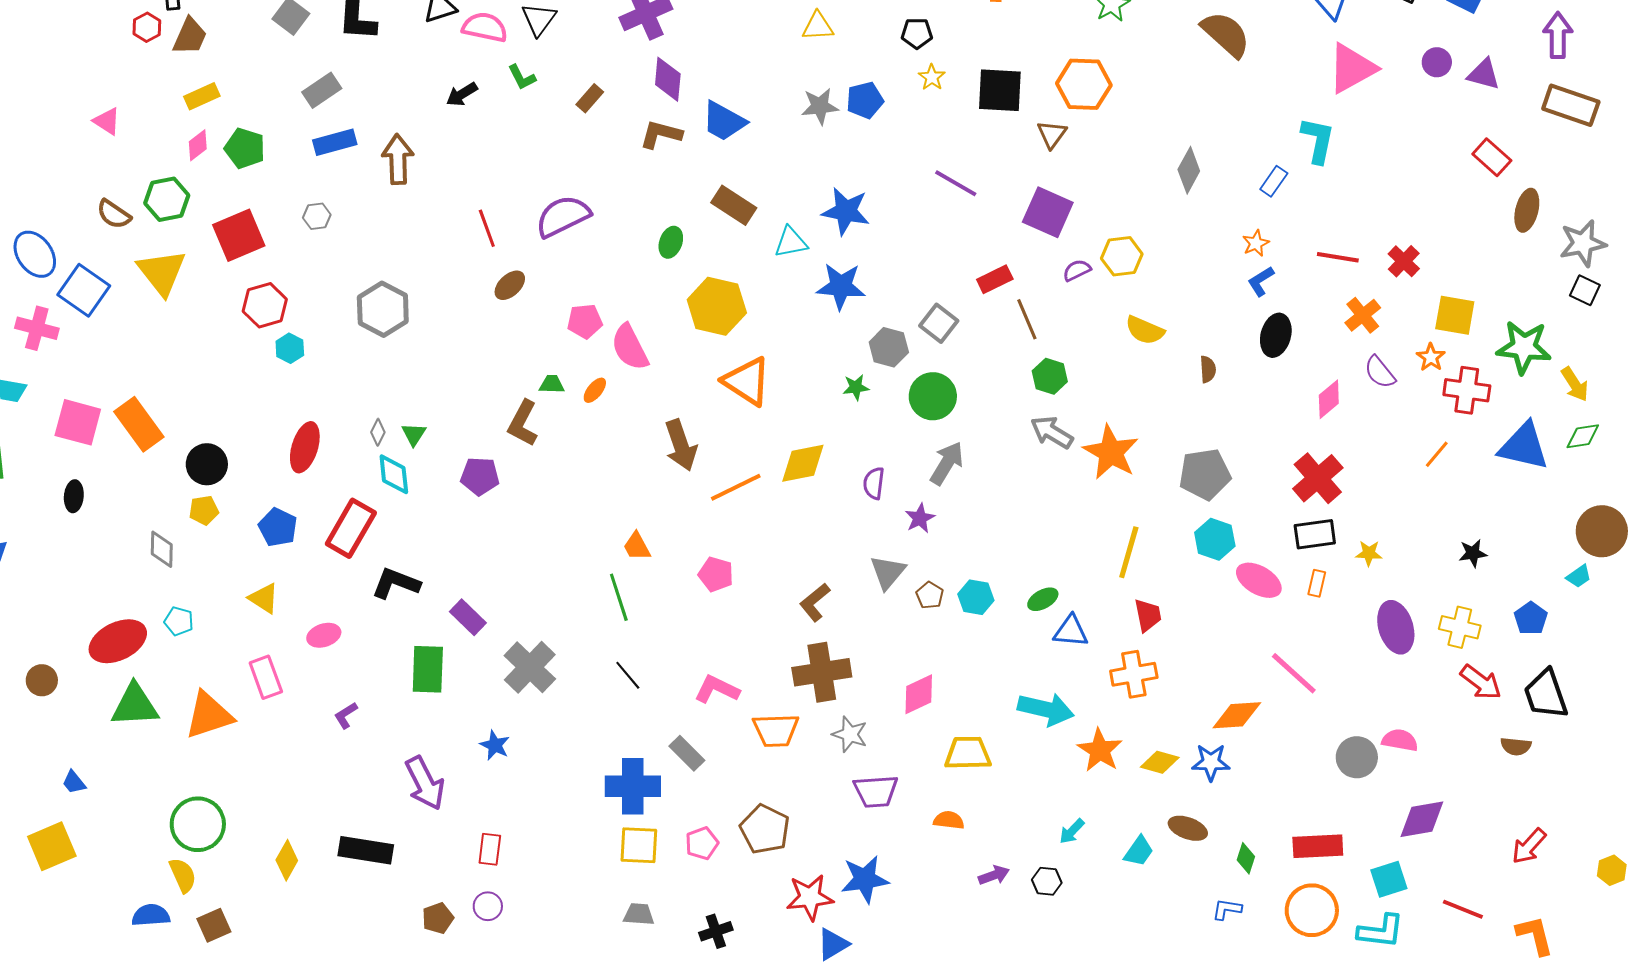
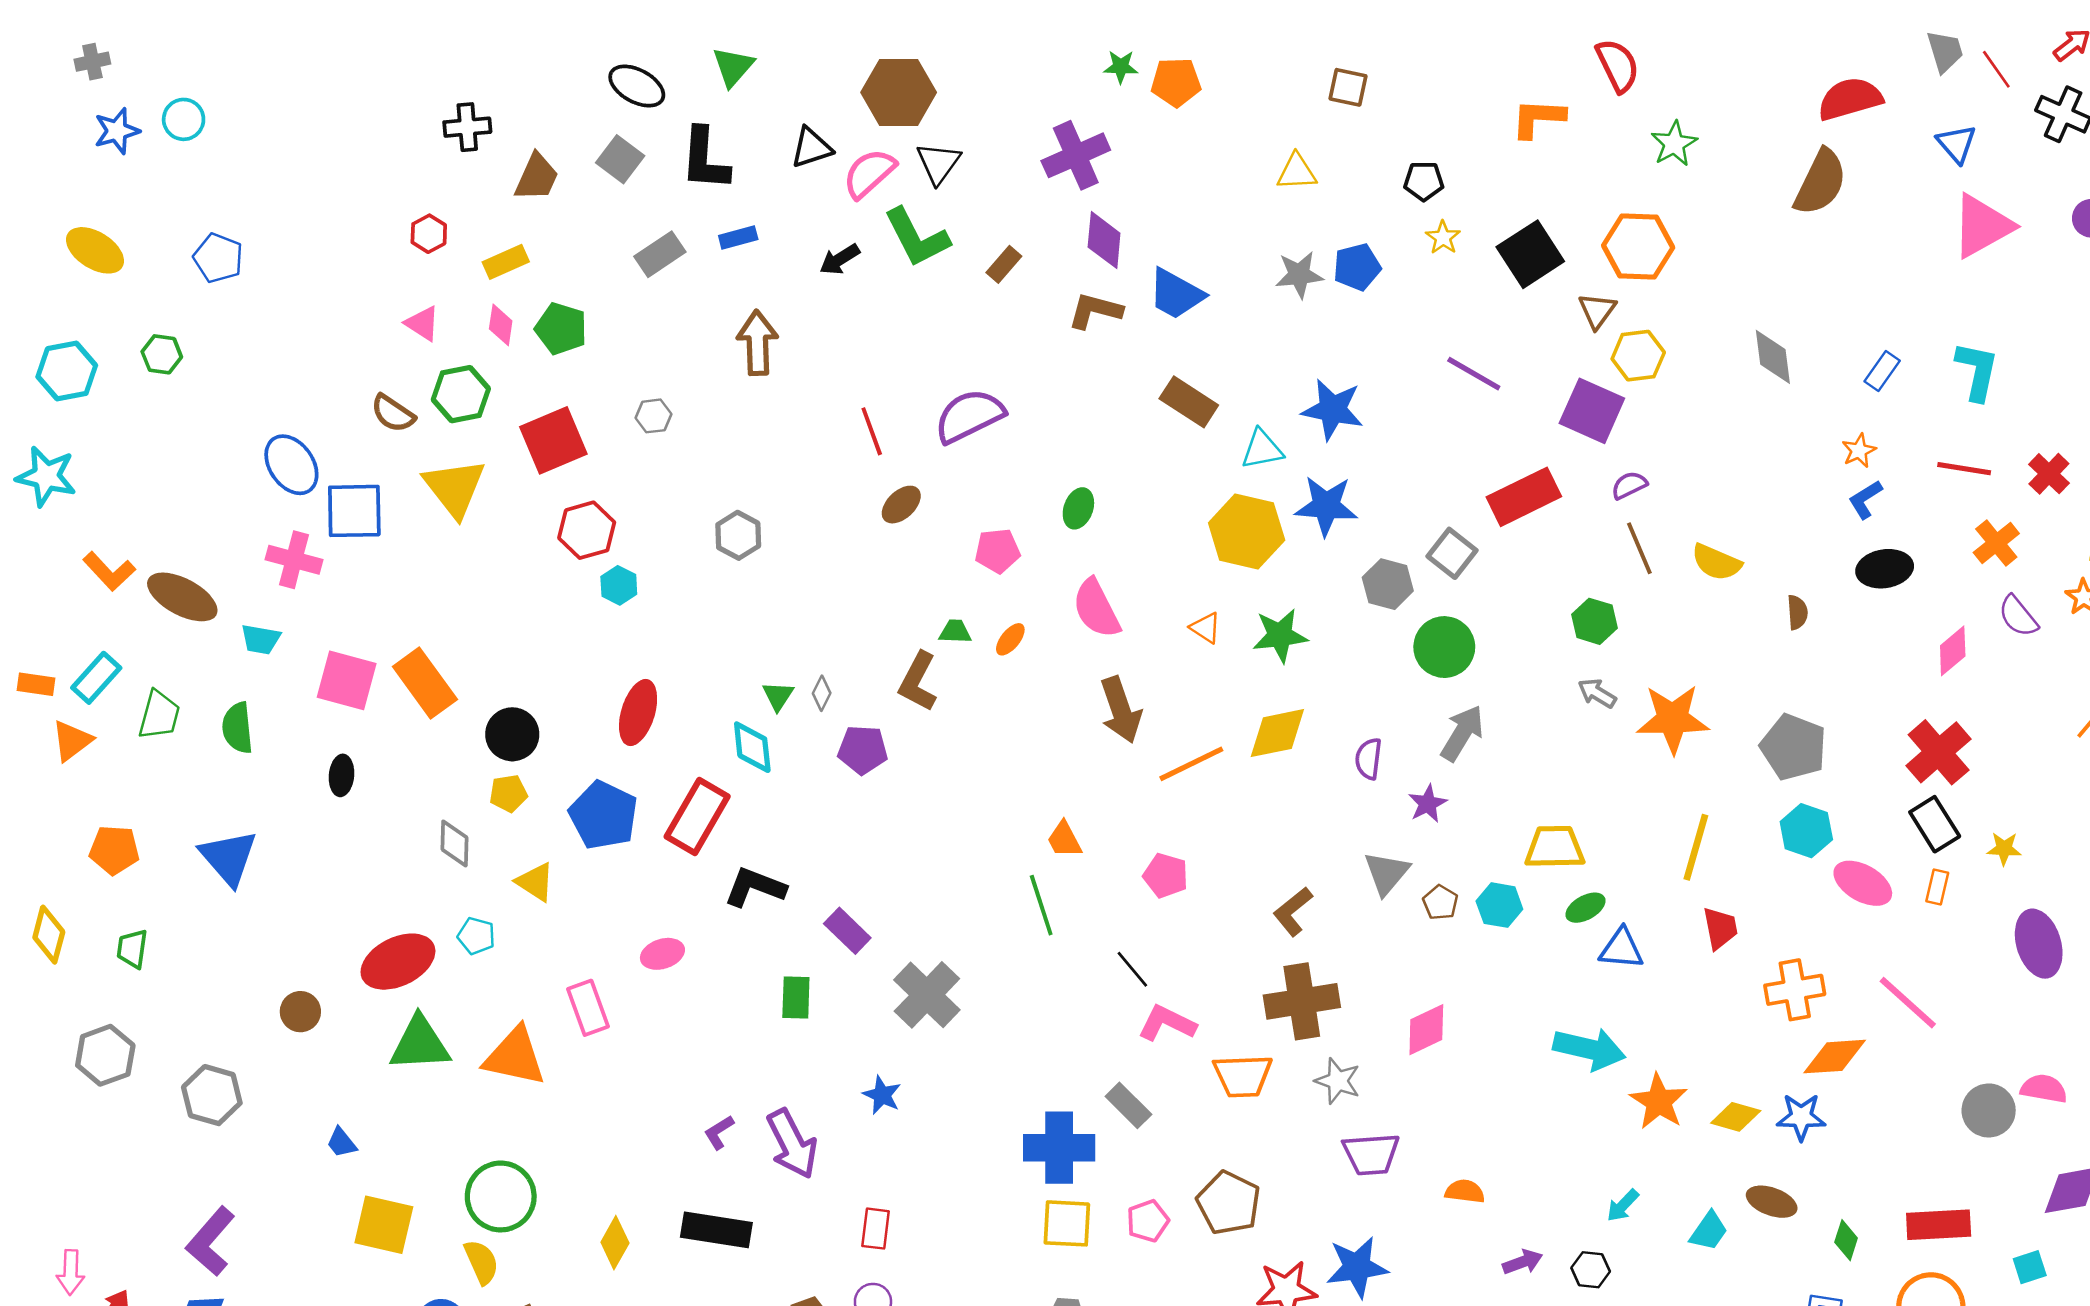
red hexagon: (147, 27) -> (429, 234), moved
pink semicircle: (485, 27) -> (869, 173), turned -54
brown semicircle: (1226, 34) -> (1820, 182), turned 74
brown trapezoid: (190, 36) -> (537, 177), moved
green L-shape: (522, 77) -> (917, 237), size x1.8
black square: (1000, 90) -> (1530, 254), turned -36
pink triangle: (107, 121) -> (422, 324), moved
cyan L-shape: (1318, 140) -> (1977, 371), moved
blue rectangle: (335, 142) -> (738, 237), moved, size x0.7
pink diamond: (198, 145) -> (501, 325), turned -44
gray diamond: (1189, 170) -> (1773, 357), turned -36
green ellipse: (671, 242) -> (1078, 508), moved
yellow hexagon: (1122, 256) -> (1638, 356), moved
red rectangle: (995, 279) -> (1524, 497), size x1.6
blue square: (84, 290) -> (354, 511), turned -36
yellow hexagon: (717, 306) -> (1247, 531), moved
gray hexagon: (383, 309) -> (738, 535), size x0.7
brown line: (1027, 319) -> (1639, 548), moved
black ellipse: (1276, 335) -> (1885, 569), turned 66
pink semicircle: (630, 347) -> (1096, 609), moved
orange triangle: (747, 381) -> (1205, 628), size x0.5
green star: (856, 387) -> (1280, 635), moved, size x1.6
gray diamond: (378, 432) -> (822, 693), moved
gray arrow: (1052, 432) -> (1597, 693), size x0.7
orange star: (1111, 452) -> (1673, 719), turned -30
gray pentagon: (1205, 474) -> (1793, 747), turned 30
blue pentagon: (278, 527) -> (603, 815), size x1.4
black rectangle: (1315, 534) -> (1935, 824), turned 66
yellow triangle: (264, 598) -> (535, 882), moved
green rectangle: (428, 669) -> (796, 998), size x0.7
orange cross: (1134, 674) -> (1795, 990), moved
black line: (628, 675) -> (1132, 969), moved
orange triangle: (209, 715) -> (515, 1057), turned 30
purple L-shape: (346, 715) -> (719, 1132), moved
yellow trapezoid: (968, 753) -> (1555, 847), moved
yellow square: (52, 846) -> (384, 1225), moved, turned 36
cyan square: (1389, 879) -> (2030, 1267), size x0.7

